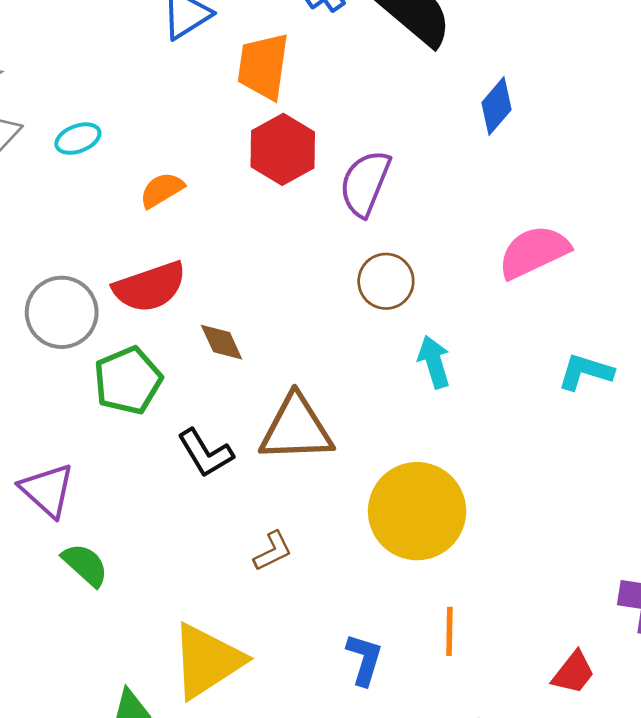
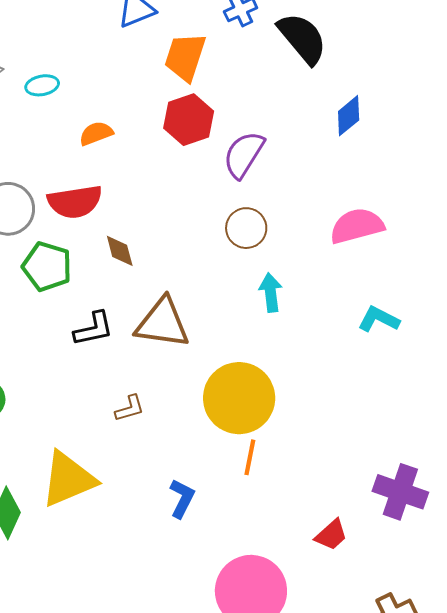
green pentagon: (128, 380) -> (47, 267), turned 30
black L-shape: (205, 453) -> (94, 329), turned -81
orange line: (449, 631) -> (250, 457), moved

